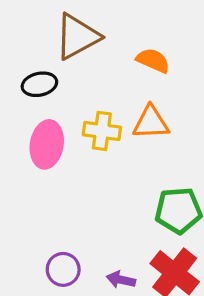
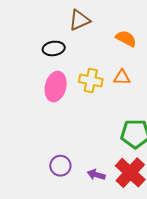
brown triangle: (77, 37) -> (79, 20), size x0.7
orange triangle: (151, 123) -> (122, 77), size x0.7

